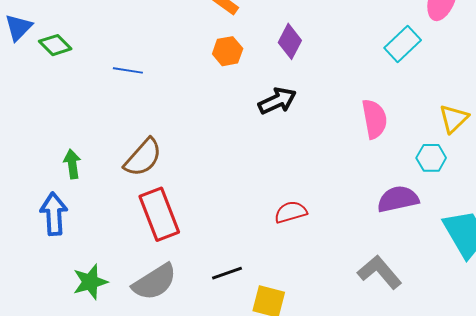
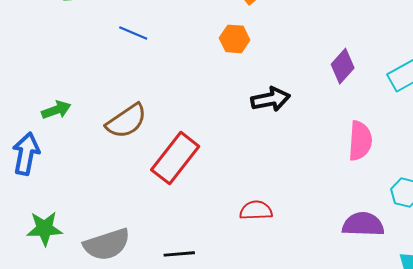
purple diamond: (290, 41) -> (343, 66), moved
green arrow: (72, 164) -> (56, 110), turned 64
red rectangle: (159, 214) -> (175, 158), moved, turned 45

